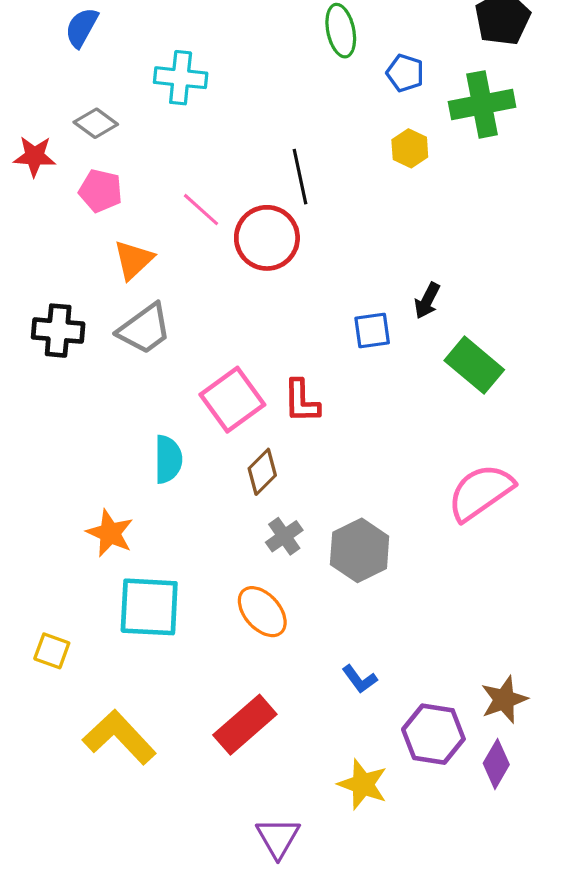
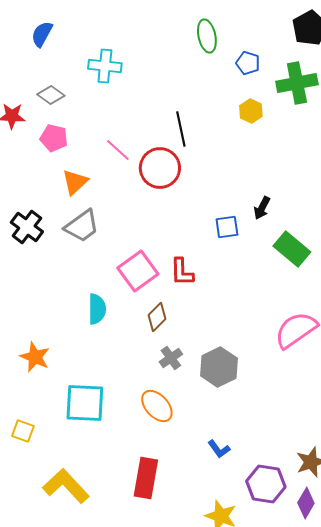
black cross: (58, 331) -> (27, 227), turned 32
orange star: (110, 533) -> (35, 357), moved
red rectangle: (245, 725) -> (146, 478), turned -39

